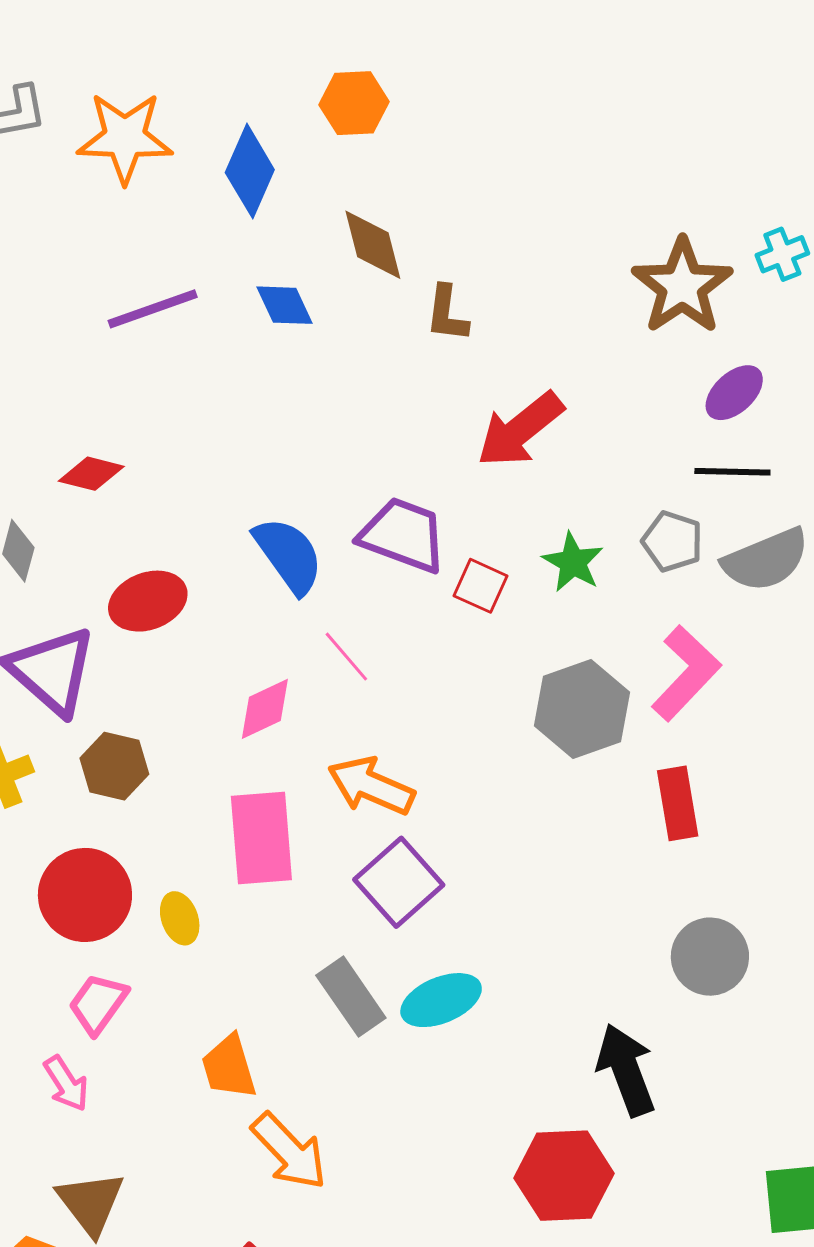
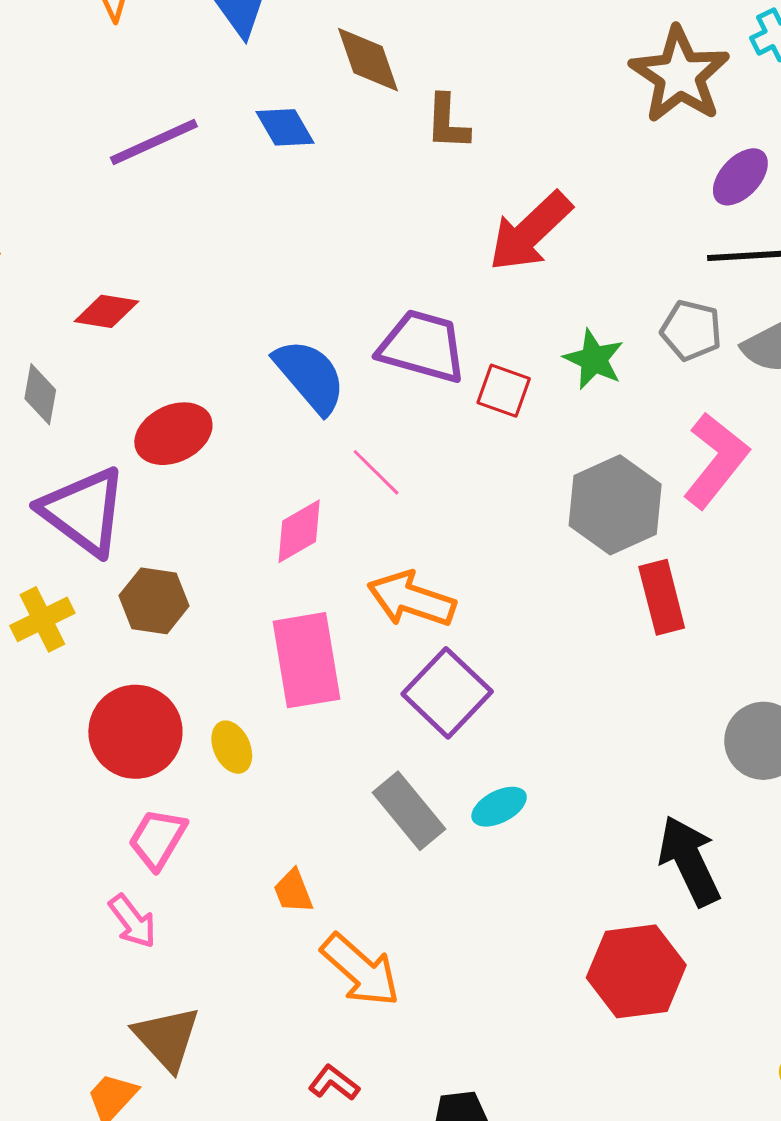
red rectangle: (678, 803) -> (662, 597), moved
cyan ellipse: (441, 1000) -> (499, 807), size x0.7
orange trapezoid: (229, 1067) -> (293, 891), size x0.7

